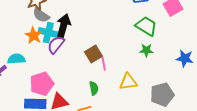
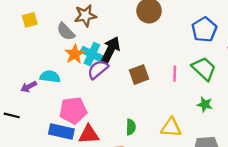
gray semicircle: (41, 15) -> (66, 32), moved
green star: (146, 50) -> (205, 104), moved
brown square: (93, 54) -> (139, 75), moved
pink line: (104, 64) -> (175, 74), moved

